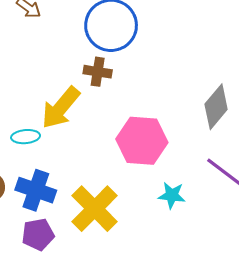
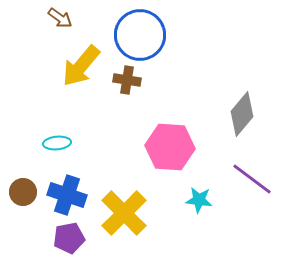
yellow arrow: (61, 108) -> (81, 66), moved

